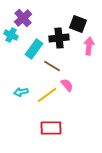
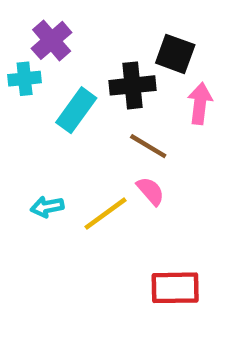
cyan cross: (11, 35) -> (25, 79), turned -32
brown line: (52, 66) -> (148, 146), moved
red rectangle: (51, 128) -> (175, 288), moved

